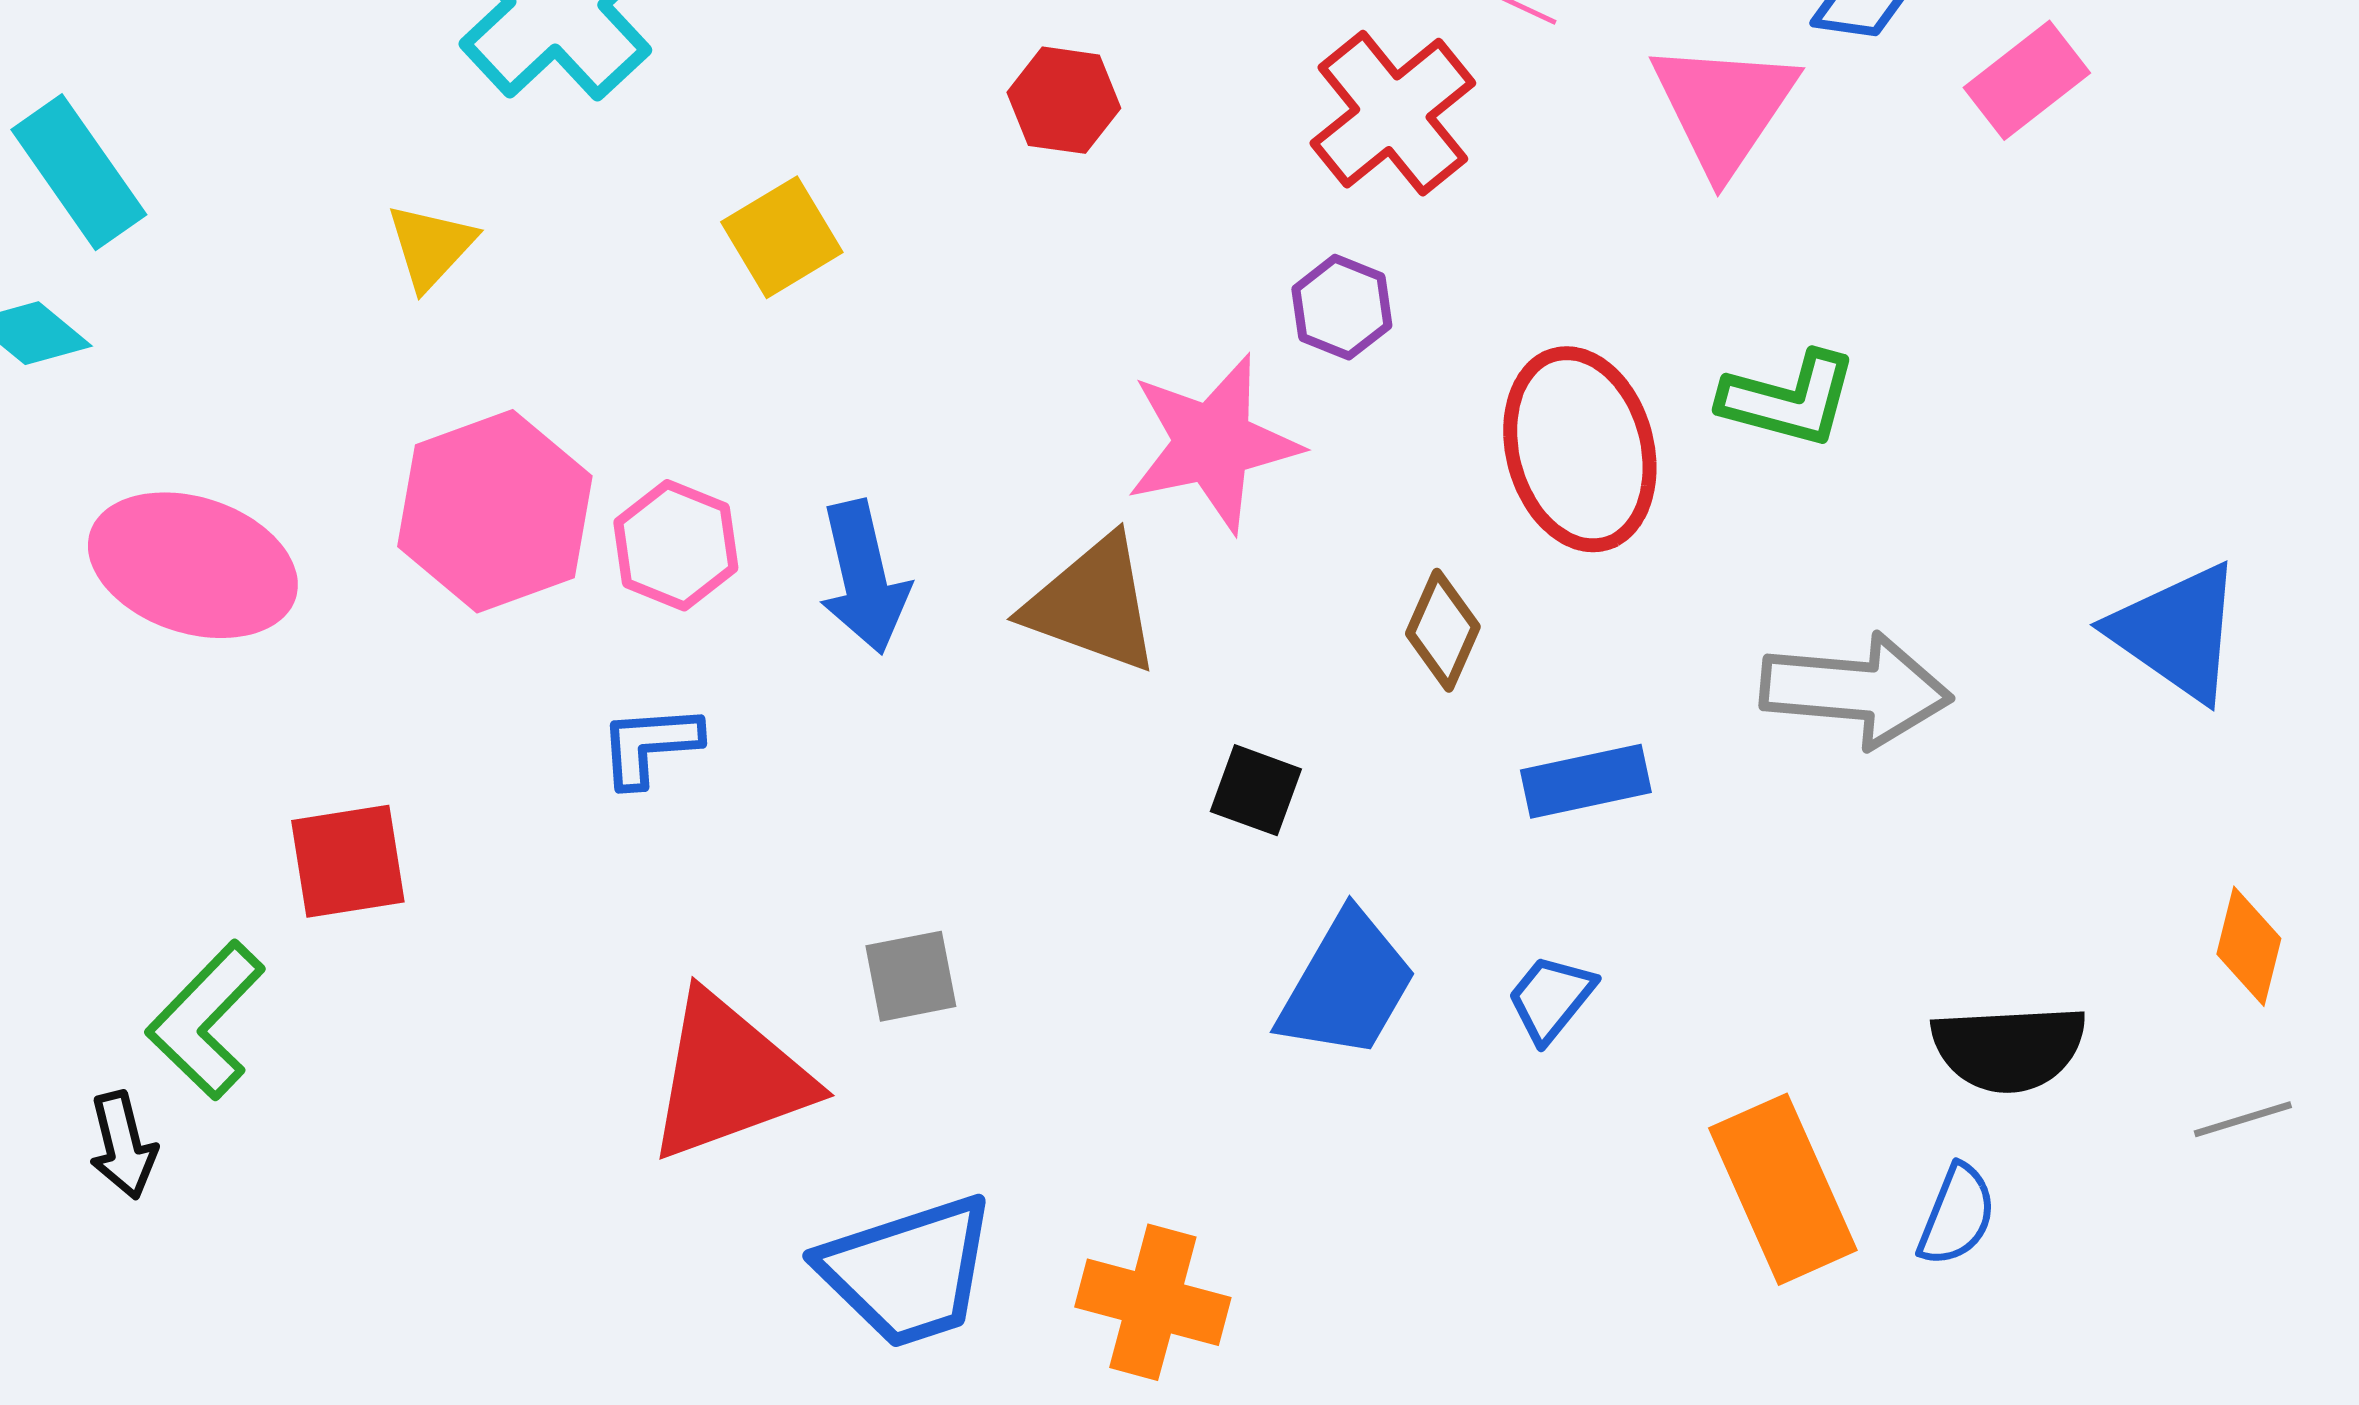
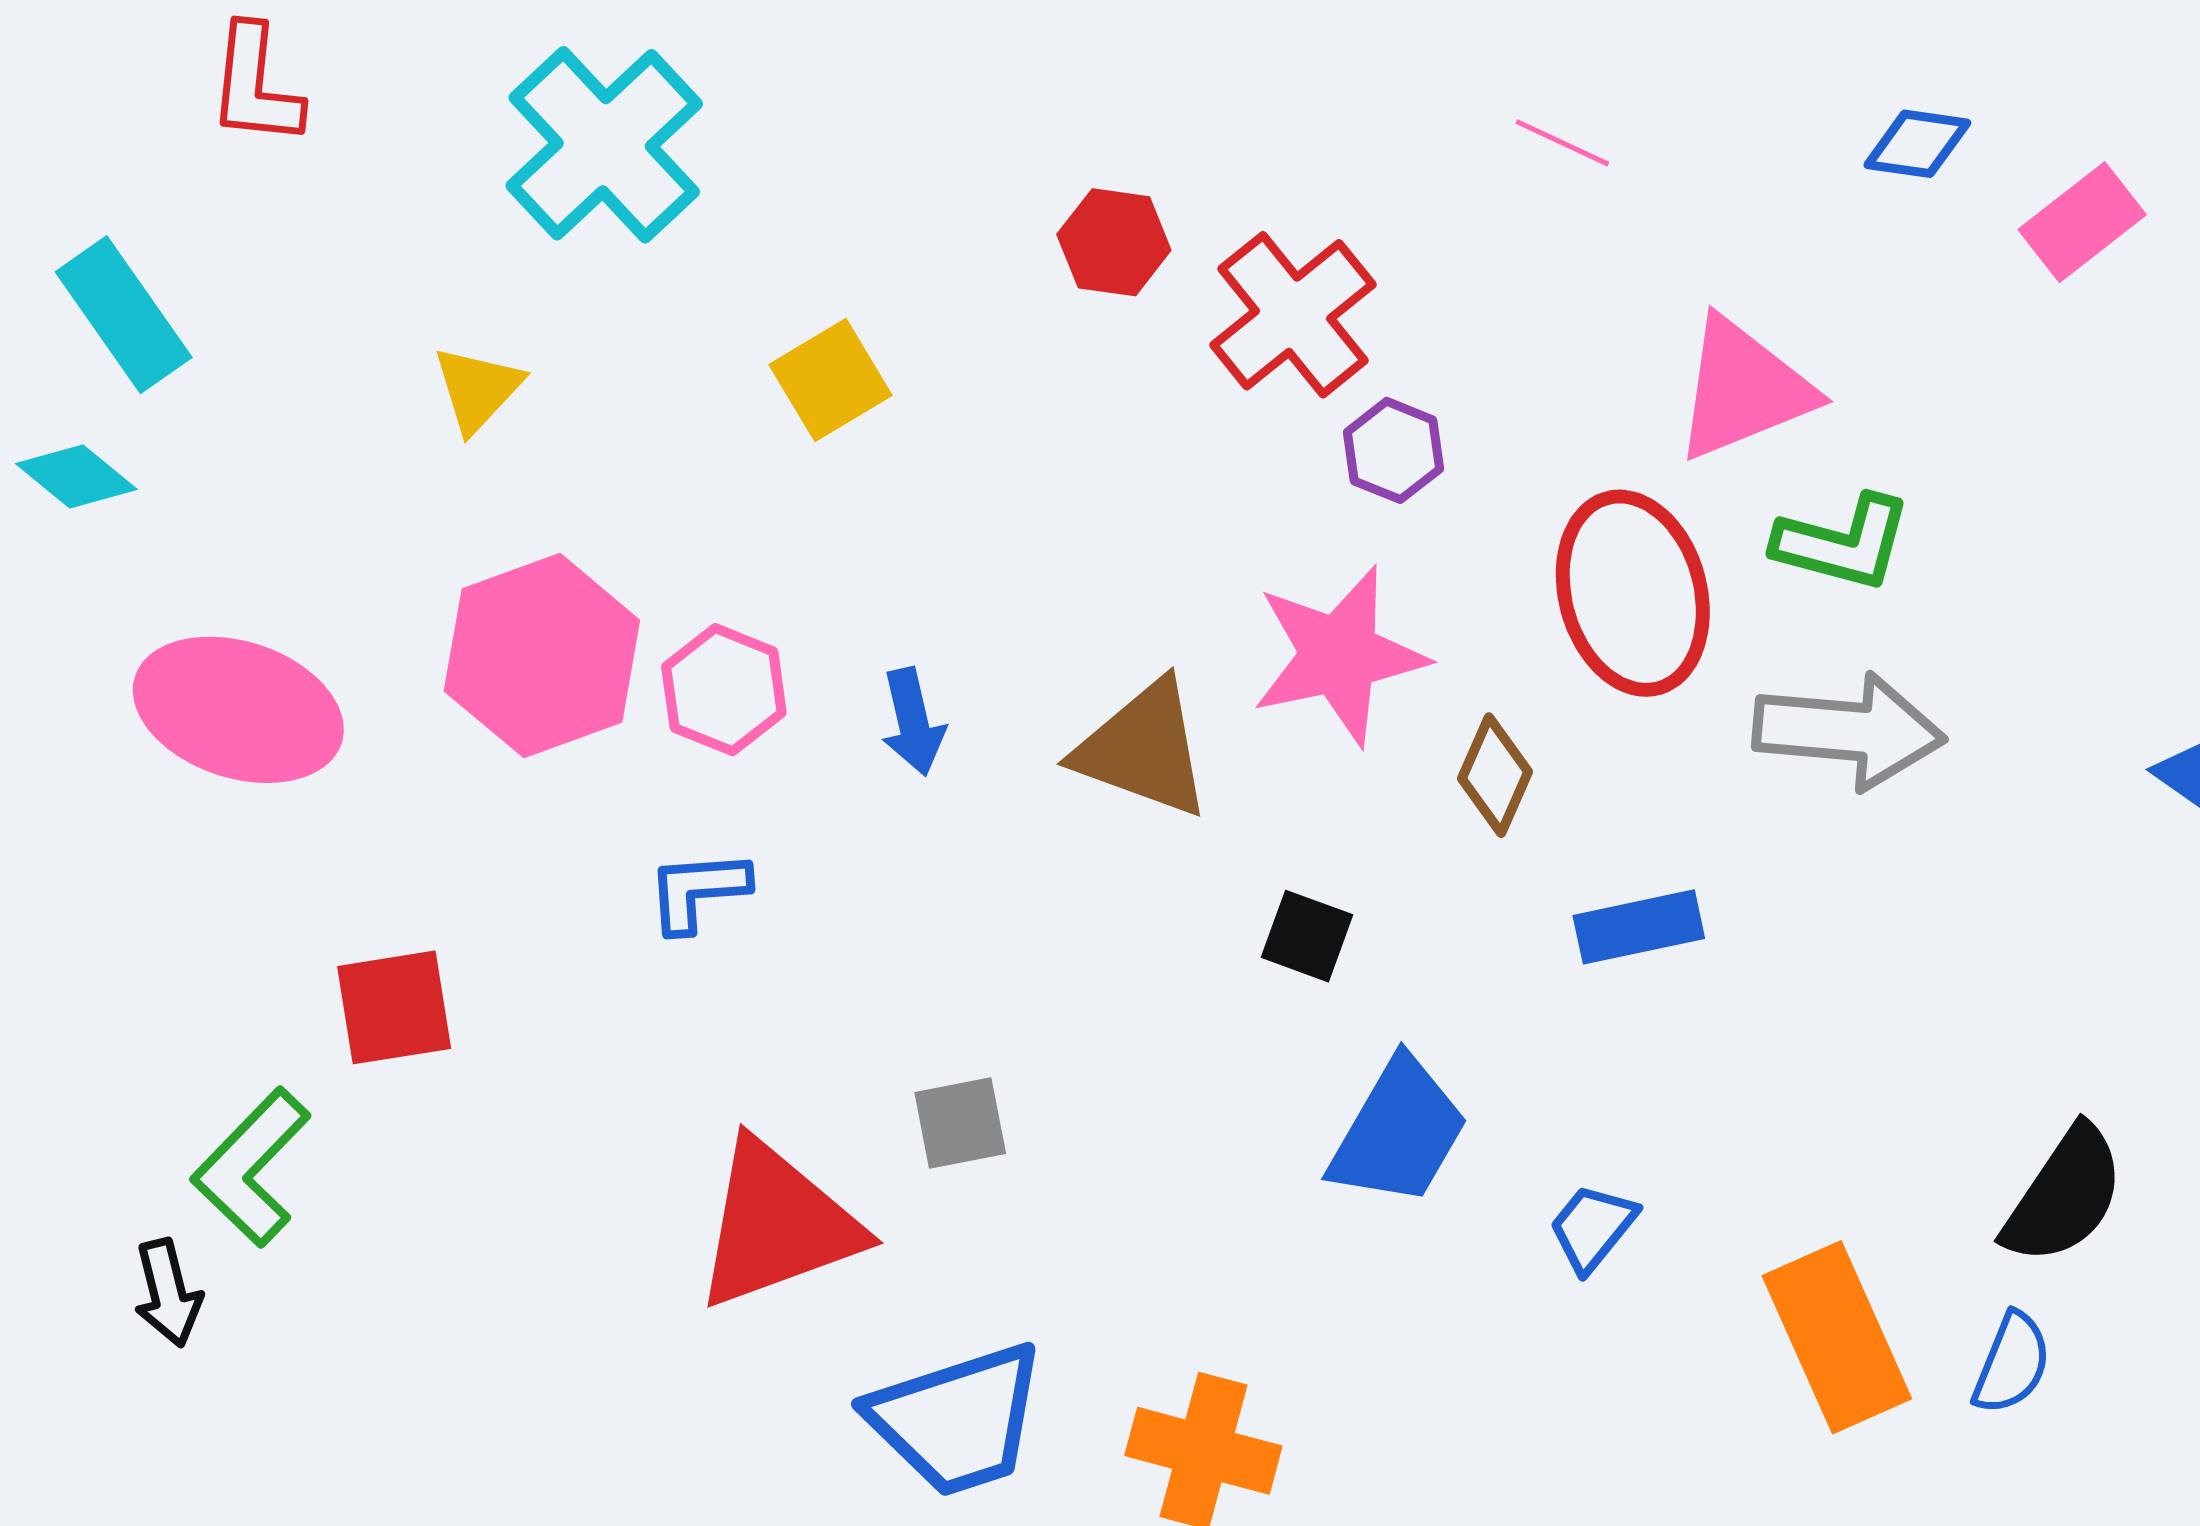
pink triangle: (1724, 107) -> (1743, 389), moved, turned 34
red cross: (1393, 113) -> (1293, 315), moved
pink star: (1213, 443) -> (1339, 656), moved
blue arrow: (864, 577) -> (913, 722), size x0.7
gray arrow: (1856, 690) -> (1849, 731), moved
blue trapezoid: (1551, 998) -> (1593, 1228), moved
black semicircle: (2009, 1048) -> (2064, 1195), turned -53

